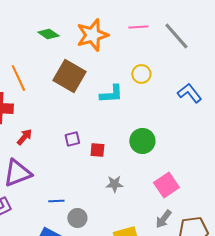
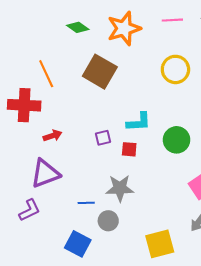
yellow circle: (141, 74) -> (175, 69), size x1.4
cyan L-shape: (111, 94) -> (139, 122), moved
red arrow: (24, 137) -> (53, 136), turned 30
gray star: (114, 184) -> (120, 188), moved, size x1.5

